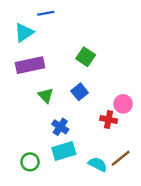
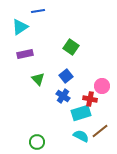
purple rectangle: (30, 65) -> (25, 54), size x0.7
blue cross: (60, 127) -> (63, 96), moved
cyan rectangle: (64, 151) -> (81, 113), moved
green circle: (30, 162) -> (37, 142), moved

